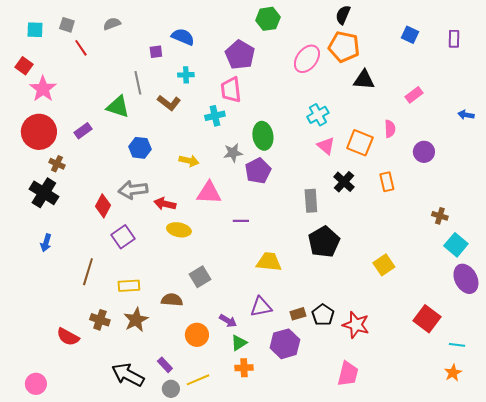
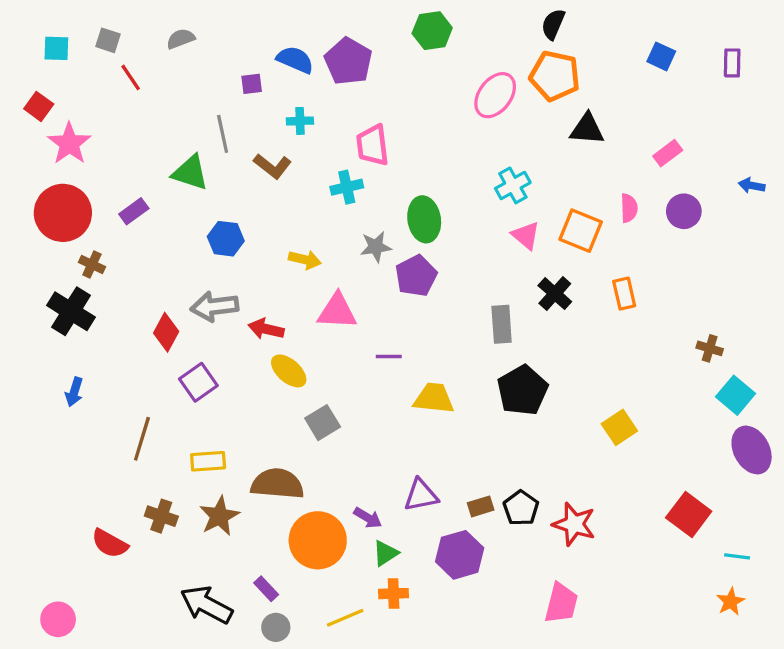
purple pentagon: (240, 55) -> (348, 61), moved
purple circle: (424, 152) -> (684, 211), moved
yellow ellipse: (179, 230) -> (289, 371), turned 30
yellow trapezoid: (269, 262) -> (434, 398), moved
gray square: (200, 277) -> (323, 423), moved
brown semicircle: (172, 300) -> (277, 484), size x1.5
orange circle: (197, 335) -> (318, 540), size x1.5
yellow line: (198, 380) -> (345, 618), moved

